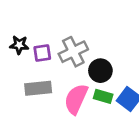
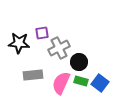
black star: (19, 45) -> (19, 43), size x1.5
purple square: (42, 53) -> (42, 33), moved

